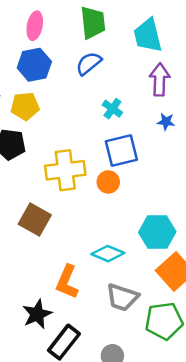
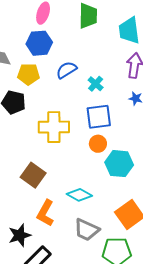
blue semicircle: (89, 63) -> (66, 70), moved
orange circle: (108, 182) -> (98, 144), moved
brown square: (35, 219) -> (33, 175), moved
cyan hexagon: (157, 232) -> (119, 164), moved

